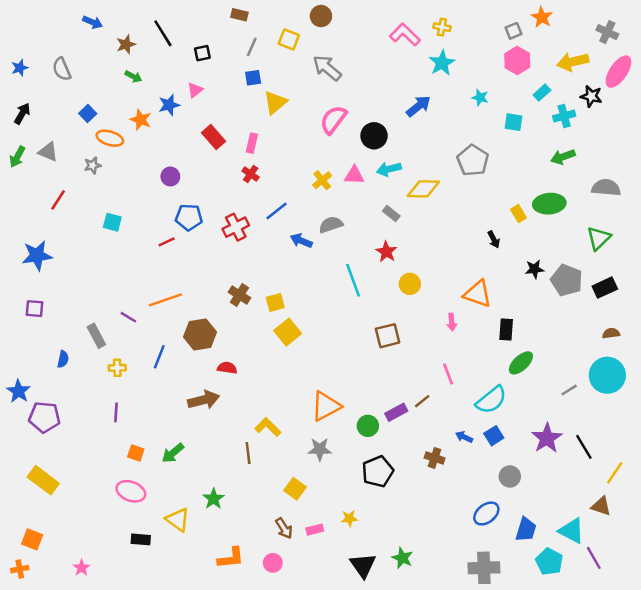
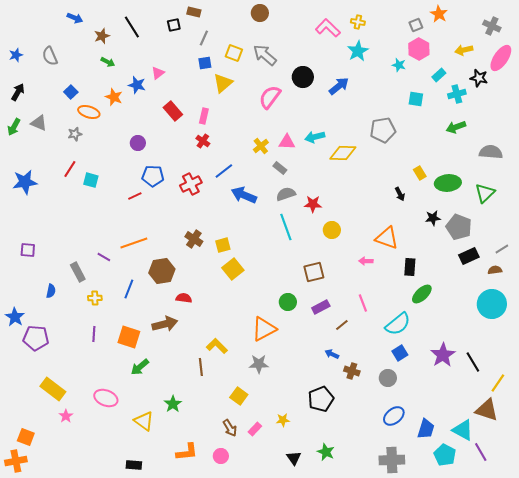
yellow square: (289, 39) -> (234, 53), moved
black square: (202, 53) -> (174, 25), moved
yellow arrow: (573, 62) -> (464, 50), size x0.7
cyan star: (480, 97) -> (399, 65), moved
blue star: (169, 105) -> (137, 85), turned 30
black circle: (374, 136) -> (303, 77), moved
gray pentagon: (473, 160) -> (383, 130), turned 30
red line: (58, 200) -> (70, 169), moved
green ellipse: (549, 204) -> (448, 183), moved
gray rectangle: (391, 214) -> (280, 168), moved
gray semicircle: (331, 225) -> (286, 194), moved
blue arrow: (301, 241) -> (244, 195), size x1.4
red star: (386, 252) -> (313, 204), turned -30
blue star: (37, 255) -> (25, 182), moved
black rectangle: (605, 288) -> (469, 256), moved
pink arrow: (452, 322) -> (366, 261), turned 96
gray line: (569, 390) -> (502, 249), moved
purple rectangle: (396, 412) -> (321, 307), moved
green circle: (368, 426) -> (288, 302), moved
blue arrow: (464, 437) -> (332, 354), moved
orange square: (136, 453) -> (129, 337), moved, size x1.6
black pentagon: (378, 472) -> (321, 399), moved
gray circle: (510, 476) -> (388, 378), moved
yellow rectangle: (43, 480) -> (53, 389), moved
brown triangle: (601, 506) -> (487, 410), size x1.4
pink rectangle: (315, 530) -> (255, 429), turned -32
black rectangle: (141, 539) -> (134, 465), moved
black triangle: (363, 565) -> (294, 458), size x0.7
pink star: (81, 568) -> (66, 416), moved
orange cross: (20, 569) -> (16, 461), size x1.5

